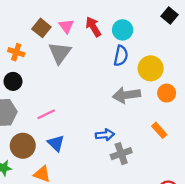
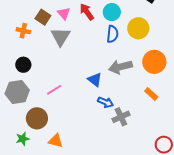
orange cross: (16, 52) -> (23, 31), moved
yellow circle: (151, 68) -> (138, 28), moved
orange circle: (167, 93) -> (154, 62), size x1.5
blue arrow: (105, 135) -> (105, 102), turned 35
blue triangle: (56, 143) -> (95, 80), moved

